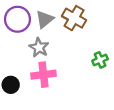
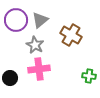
brown cross: (74, 18) -> (71, 35), moved
green cross: (100, 60) -> (89, 76), moved, turned 32

